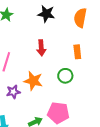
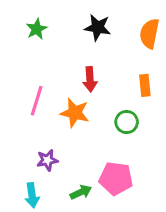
orange star: (33, 81) -> (75, 113), moved
purple star: (13, 92) -> (47, 160), moved

